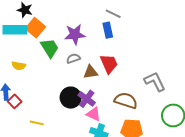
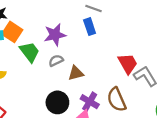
red trapezoid: (109, 64) -> (128, 64), moved
purple cross: (87, 99) -> (90, 102), moved
brown semicircle: (126, 101) -> (117, 100), turned -125

